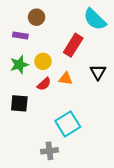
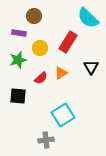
yellow circle: (43, 61) -> (40, 48), moved
orange triangle: (66, 79) -> (61, 73), turned -40

